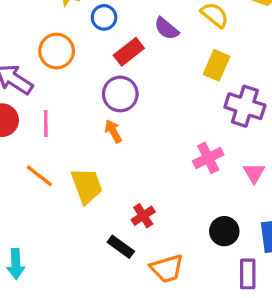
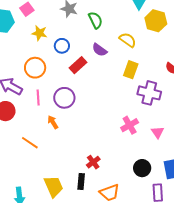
purple circle: (120, 94) -> (64, 98), moved
pink line: (46, 124) -> (38, 98), moved
orange arrow: (113, 131) -> (53, 122), moved
yellow trapezoid: (87, 186) -> (54, 186), moved
black rectangle: (121, 247) -> (81, 182), turned 63

